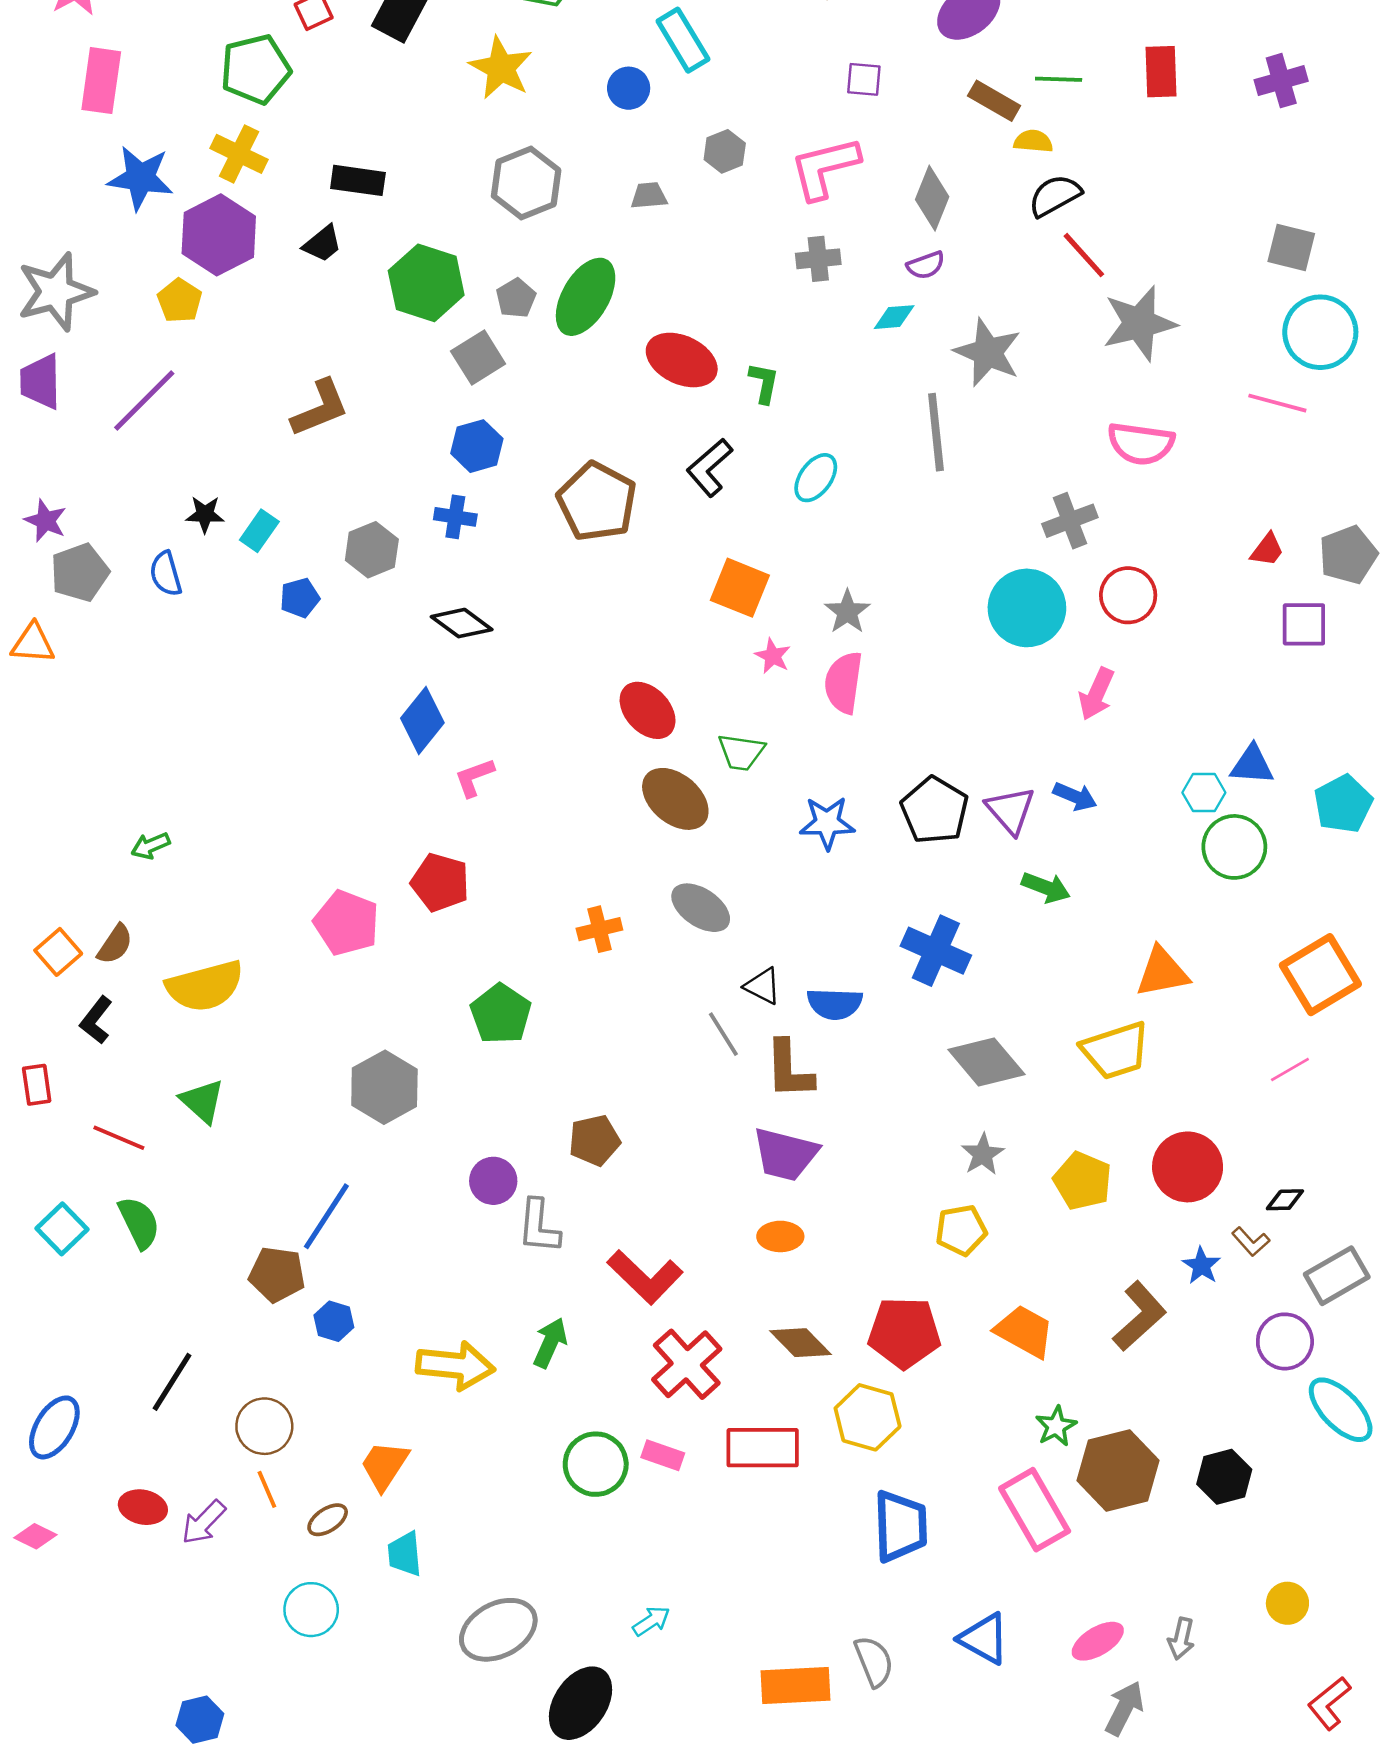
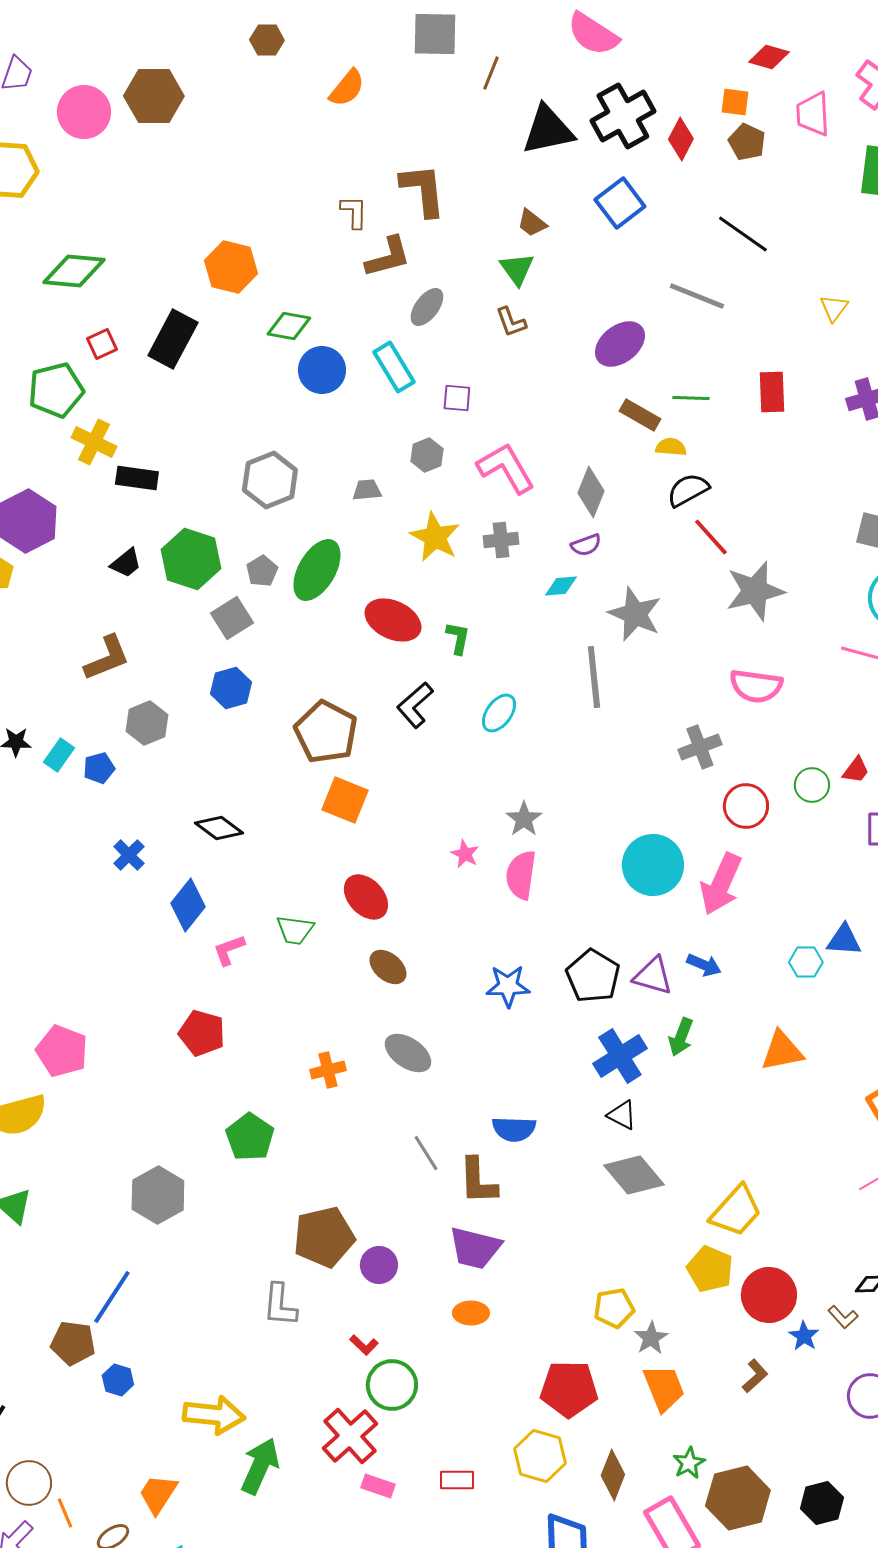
yellow star: (501, 68) -> (435, 537), moved
purple square: (864, 79) -> (457, 398), moved
blue circle: (629, 88) -> (322, 370), moved, size x1.4
yellow cross: (239, 154) -> (94, 442), moved
pink L-shape: (825, 168) -> (506, 468), turned 74
black trapezoid: (323, 244) -> (126, 563), moved
blue cross: (455, 517) -> (129, 855), moved, turned 36
gray hexagon: (372, 550) -> (147, 723), moved
orange square: (740, 588) -> (345, 800), moved
blue pentagon: (300, 598) -> (99, 768), moved
cyan circle: (1027, 608) -> (653, 865), moved
pink arrow: (1096, 694) -> (721, 884), size x1.5
green trapezoid: (741, 752) -> (295, 930), moved
brown ellipse: (675, 799) -> (388, 967), size x0.7
purple triangle: (1010, 810) -> (653, 976), turned -33
green circle: (1234, 847) -> (812, 785), moved, size x0.7
green arrow: (1046, 887) -> (681, 1037), turned 90
pink pentagon: (347, 923) -> (62, 1051), moved
blue cross: (936, 951) -> (620, 1056), moved, turned 34
orange triangle: (1162, 972) -> (782, 1051), moved
black triangle: (763, 986) -> (622, 1115), moved
yellow trapezoid: (1115, 1051) -> (736, 1211), moved, turned -30
brown pentagon: (594, 1140) -> (324, 1237), size x1.5
gray star: (983, 1154) -> (651, 1338), moved
red circle: (1188, 1167) -> (769, 1295), moved
purple circle: (493, 1181) -> (379, 1265), moved
red L-shape: (645, 1277) -> (364, 1345), size x0.5
brown L-shape: (1139, 1316) -> (755, 1376), size x0.6
orange trapezoid: (1024, 1331) -> (664, 1388), turned 39
green arrow: (550, 1343) -> (260, 1466), moved, size x1.4
brown diamond: (801, 1343) -> (613, 1475), moved, turned 66
red cross: (687, 1364) -> (350, 1436), moved
brown circle: (264, 1426) -> (29, 1483), moved
red rectangle: (763, 1448) -> (457, 1480), size x0.6
green circle: (596, 1464) -> (392, 1385), moved

